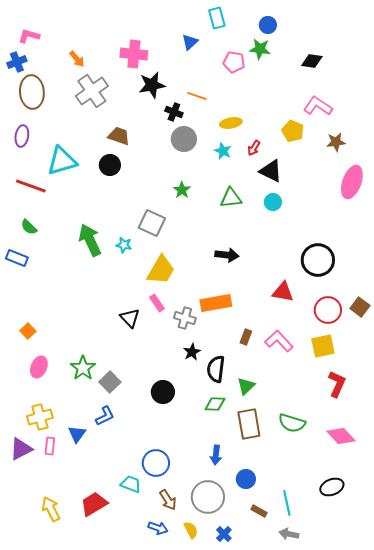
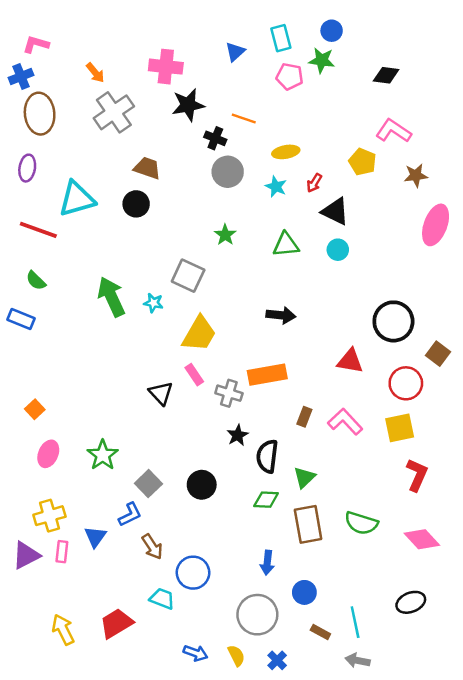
cyan rectangle: (217, 18) -> (281, 38), moved
brown square: (360, 307) -> (438, 354), moved
gray square: (110, 382) -> (148, 484), moved
brown arrow: (168, 500) -> (152, 547), moved

